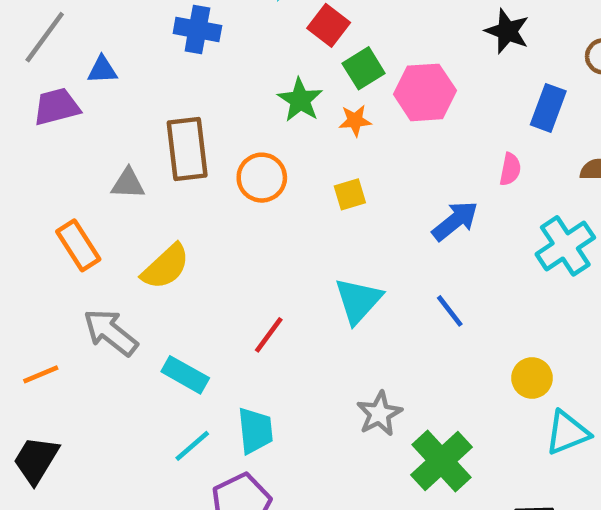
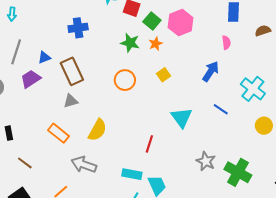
brown rectangle: (187, 149) -> (72, 71), moved
cyan cross: (565, 246) -> (253, 89), moved
cyan rectangle: (185, 375) -> (132, 174), moved

